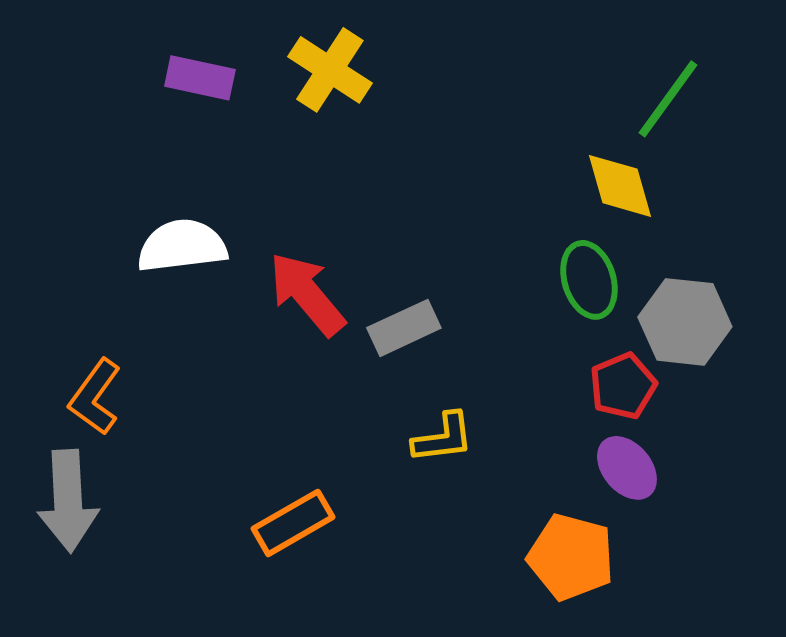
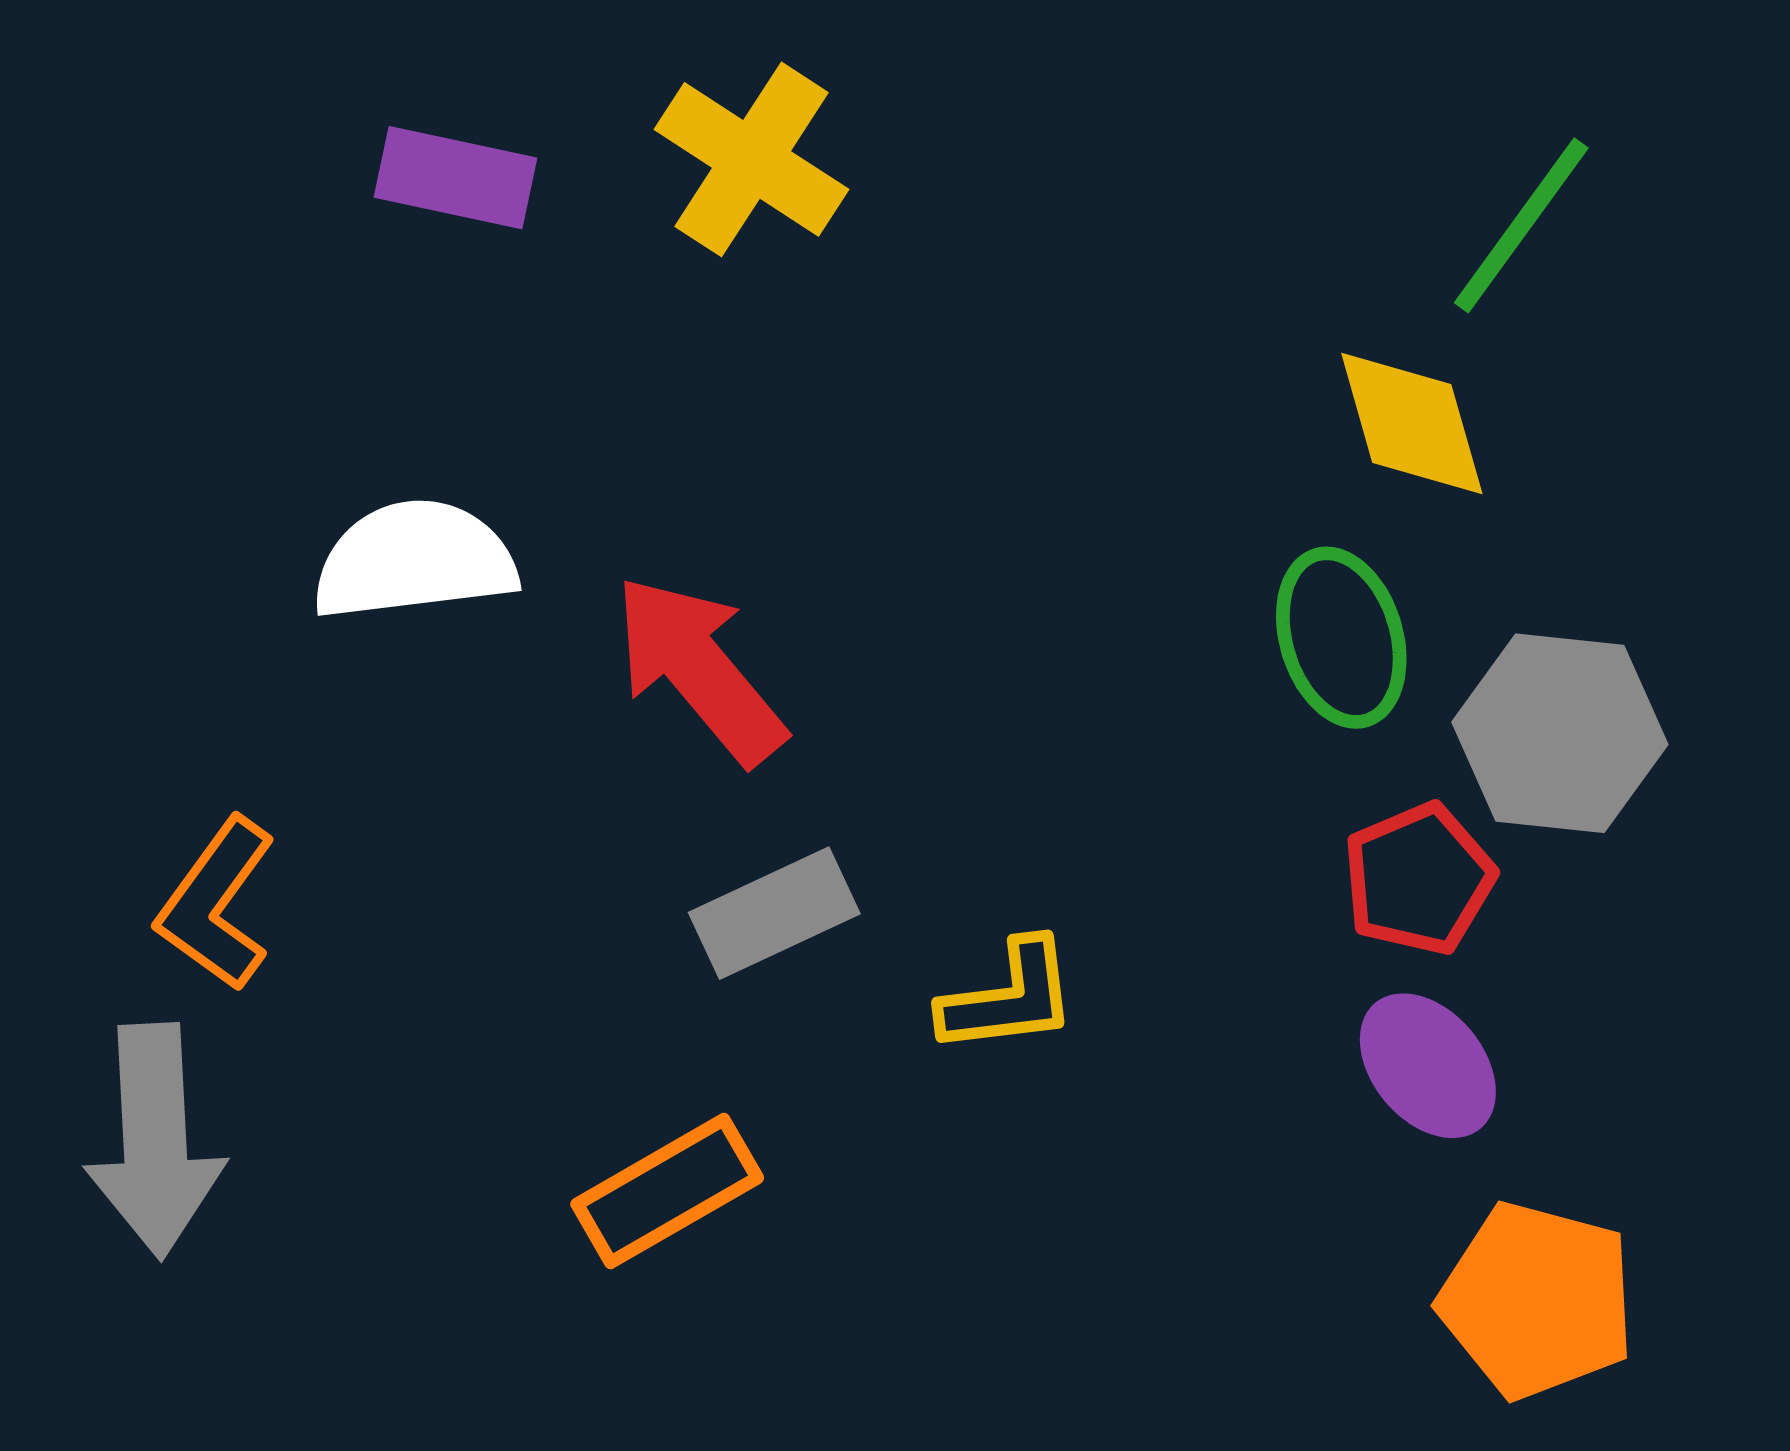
gray rectangle: (404, 328) -> (774, 913), moved
orange pentagon: (571, 557) -> (1537, 1300), moved

